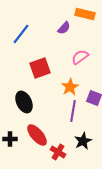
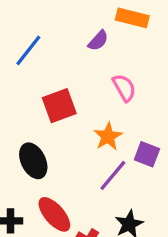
pink semicircle: (80, 57) -> (124, 88), turned 96
purple line: (73, 111) -> (113, 175), turned 30

